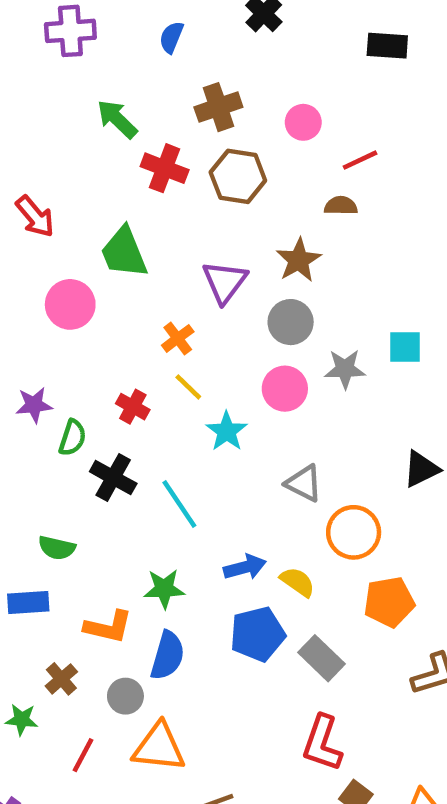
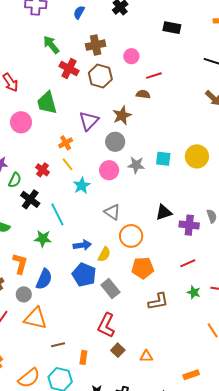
yellow semicircle: (298, 582) -> (104, 254), turned 77
green star: (164, 589) -> (43, 239), moved
orange L-shape: (108, 627) -> (20, 264), turned -95
blue pentagon: (258, 634) -> (84, 275), turned 30

